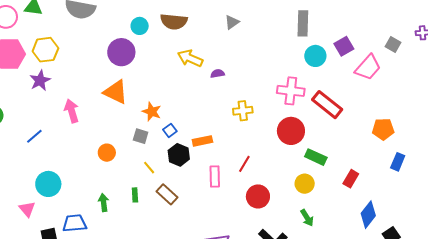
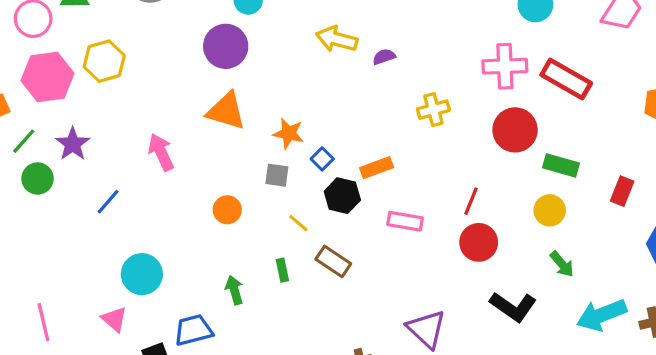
purple star: (40, 80) -> (73, 144), moved
red line: (244, 164) -> (471, 201), moved
pink rectangle: (215, 177) -> (405, 221), turned -70

